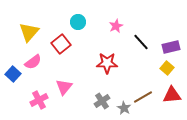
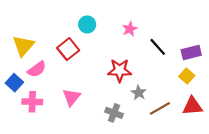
yellow triangle: (29, 32) -> (23, 46), moved
pink cross: (39, 100) -> (32, 102), moved, turned 30
gray cross: (102, 101) -> (114, 113), turned -35
gray star: (124, 108) -> (139, 93), moved

